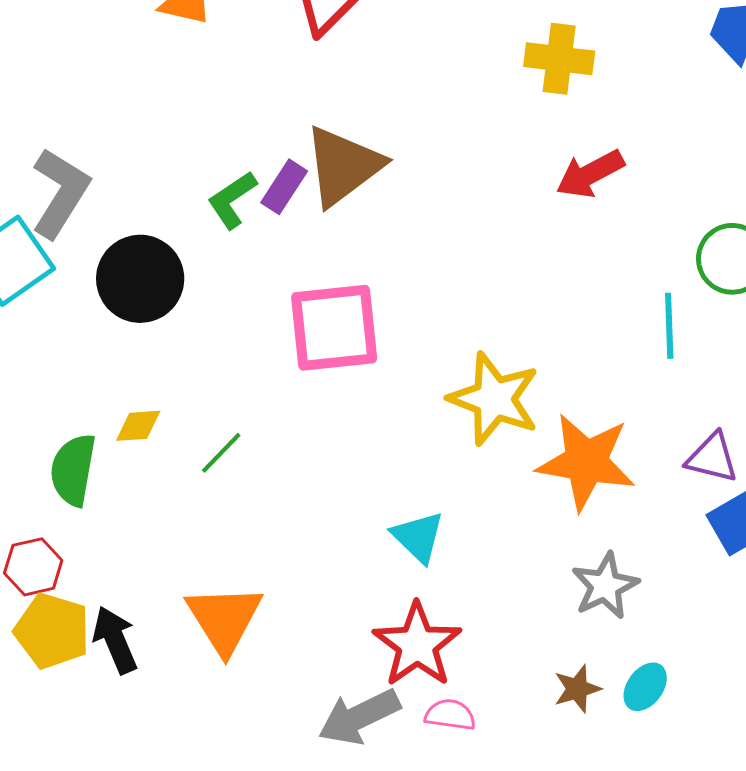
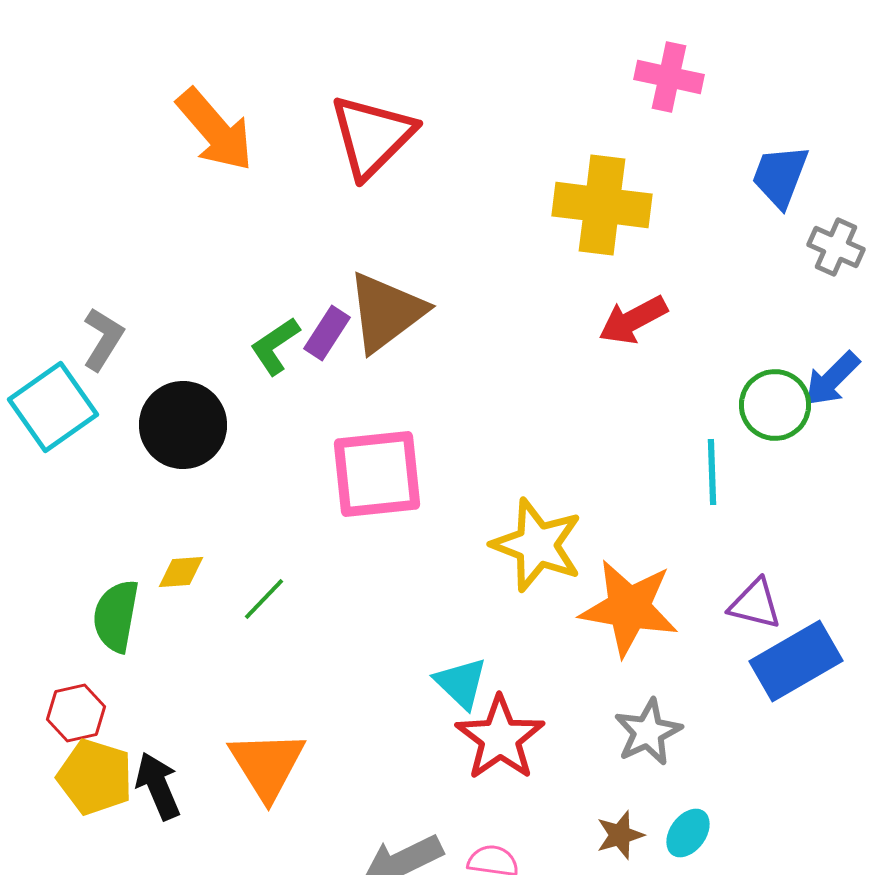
yellow cross: (559, 59) -> (602, 205), size x1.4
gray L-shape: (60, 193) -> (103, 339), size x0.7
red star: (417, 645) -> (500, 738), moved

